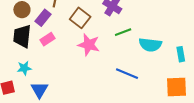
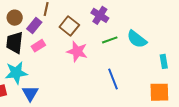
cyan semicircle: (150, 45) -> (137, 39), moved, turned 30
cyan star: (24, 68) -> (16, 73), size x1.6
blue line: (127, 74) -> (113, 79), turned 45

